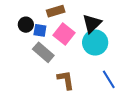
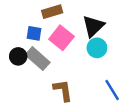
black circle: (26, 25) -> (18, 56), moved
cyan circle: (95, 43) -> (97, 48), size x0.7

